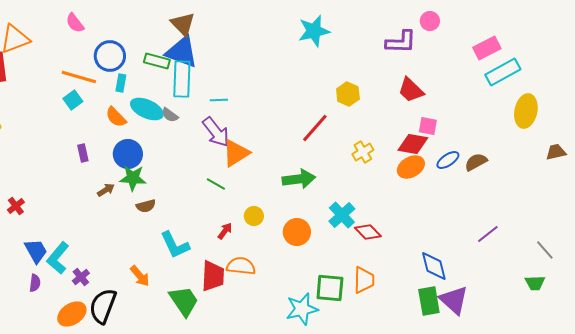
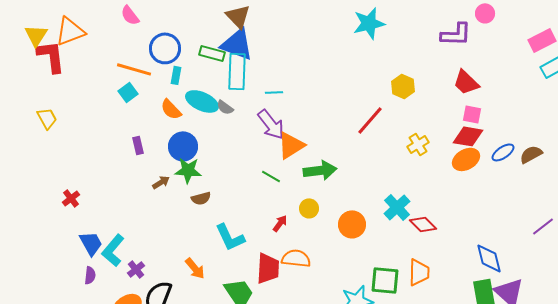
pink square: (428, 126) -> (472, 114), moved
green arrow: (299, 179) -> (320, 170), moved

